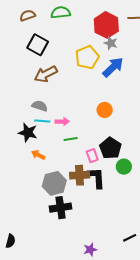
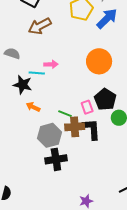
gray semicircle: (40, 106) -> (12, 53), moved
orange circle: (105, 110) -> (99, 61), size x1.6
pink arrow: (62, 122) -> (51, 64), moved
green line: (71, 139) -> (65, 114), moved, turned 32

